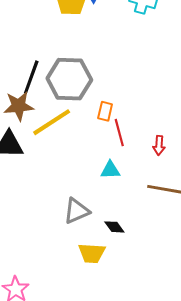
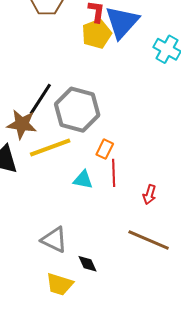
cyan triangle: (110, 170) -> (83, 180), moved
gray triangle: (76, 211) -> (54, 240), turned 36

